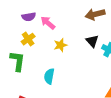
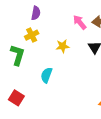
purple semicircle: (29, 17) -> (36, 13), turned -80
pink arrow: (48, 23) -> (80, 22), moved

